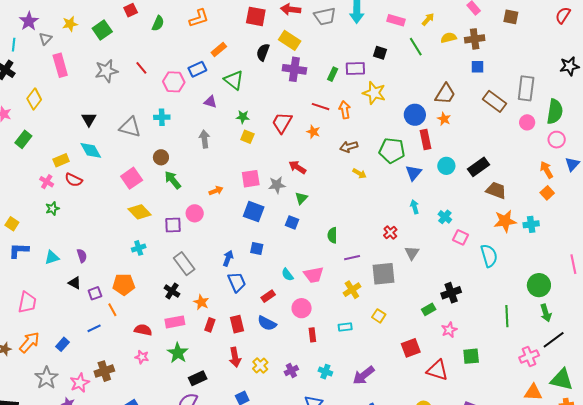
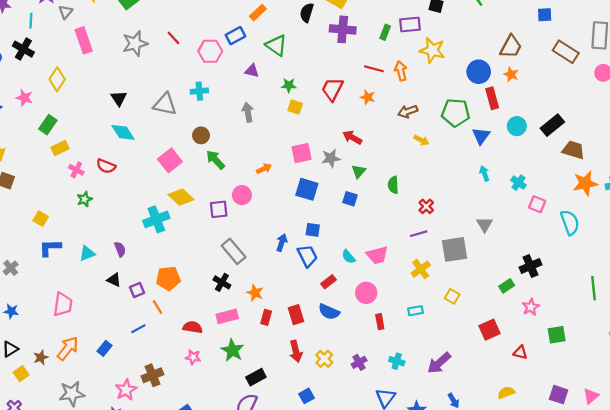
yellow rectangle: (61, 160) -> (60, 148), moved
red cross: (390, 233) -> (426, 206), moved
green semicircle: (332, 235) -> (393, 185), moved
cyan cross: (139, 248) -> (156, 219), moved, size x1.6
blue trapezoid: (237, 282) -> (307, 256), moved
red triangle: (437, 370) -> (520, 352), size x0.6
gray star: (46, 378) -> (72, 394), moved, turned 30

